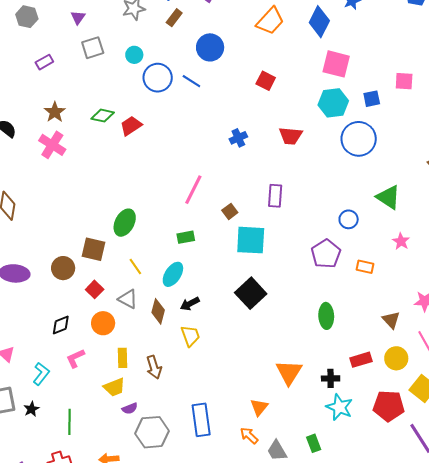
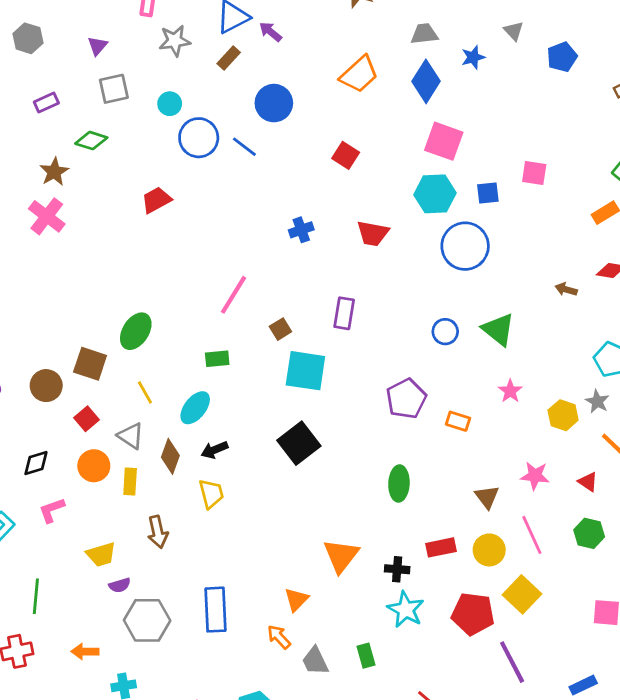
green diamond: (103, 116) -> (91, 141), moved
blue circle: (349, 219) -> (445, 332), moved
yellow rectangle: (123, 358) -> (130, 482), moved

